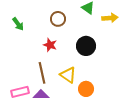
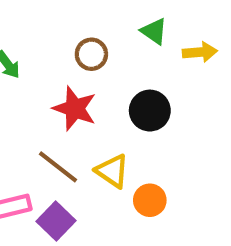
red star: (50, 45) -> (75, 108), size x1.5
brown line: (42, 73) -> (58, 167), turned -40

